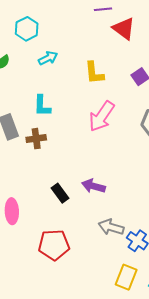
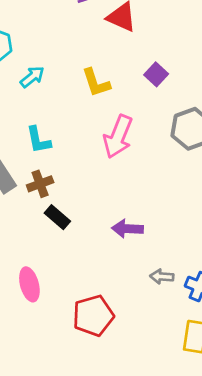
black rectangle: (60, 193) -> (57, 217), moved
gray arrow: (111, 227) -> (162, 277), size x0.7

